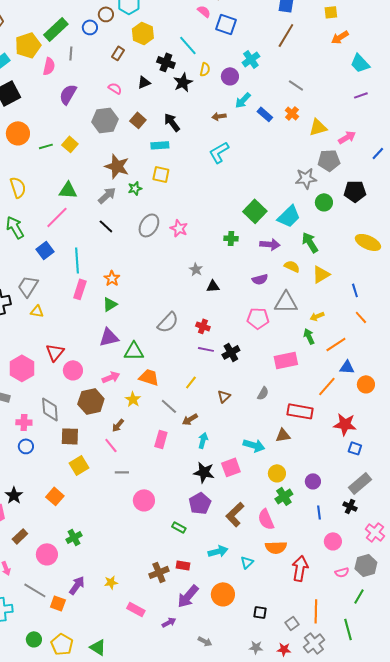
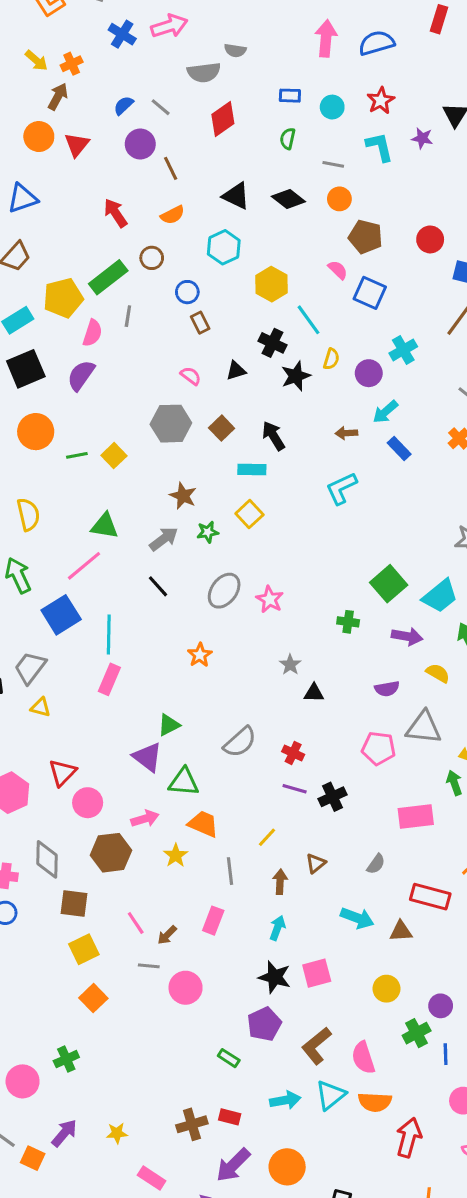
brown circle: (106, 14) -> (152, 258), moved
blue circle: (90, 27) -> (187, 292), moved
yellow hexagon: (143, 33) -> (272, 284), moved
brown rectangle: (118, 53) -> (200, 323), turned -64
purple semicircle: (68, 94) -> (81, 375), moved
blue rectangle: (265, 114) -> (399, 449), moved
brown star: (117, 166) -> (183, 496), size x0.7
yellow square: (161, 174) -> (249, 514), turned 30
blue square: (45, 250) -> (61, 615), size x1.4
orange star: (112, 278) -> (200, 655), moved
green triangle: (110, 304) -> (169, 725), moved
purple triangle: (109, 337) -> (147, 757), turned 45
gray line: (169, 406) -> (230, 871), turned 36
brown arrow: (190, 419) -> (280, 882), moved, turned 119
brown arrow: (118, 425) -> (167, 935), moved
cyan arrow: (254, 445) -> (357, 918), moved
orange square: (55, 496) -> (93, 998), moved
green cross: (284, 496) -> (417, 1033), moved
pink circle: (144, 500) -> (186, 988), moved
cyan triangle: (247, 562) -> (331, 1095), moved, size x1.5

